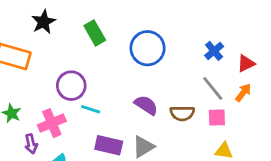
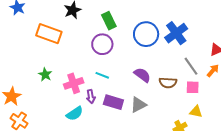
blue cross: (214, 51) -> (176, 33), moved, size x1.6
purple circle: (71, 86) -> (102, 44), moved
purple arrow: (31, 144) -> (91, 97), moved

